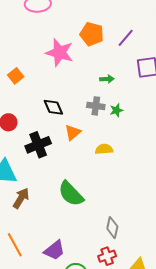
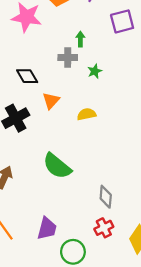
green arrow: (107, 79) -> (80, 39), turned -80
gray cross: (96, 106) -> (68, 57), moved
purple trapezoid: (54, 250) -> (47, 228), turned -30

